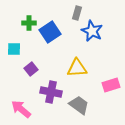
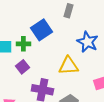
green cross: (29, 23) -> (23, 44), moved
blue star: (92, 31) -> (87, 42), moved

